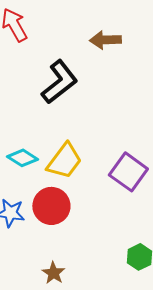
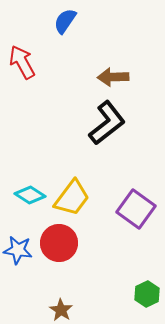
black L-shape: (59, 82) -> (107, 123), moved

